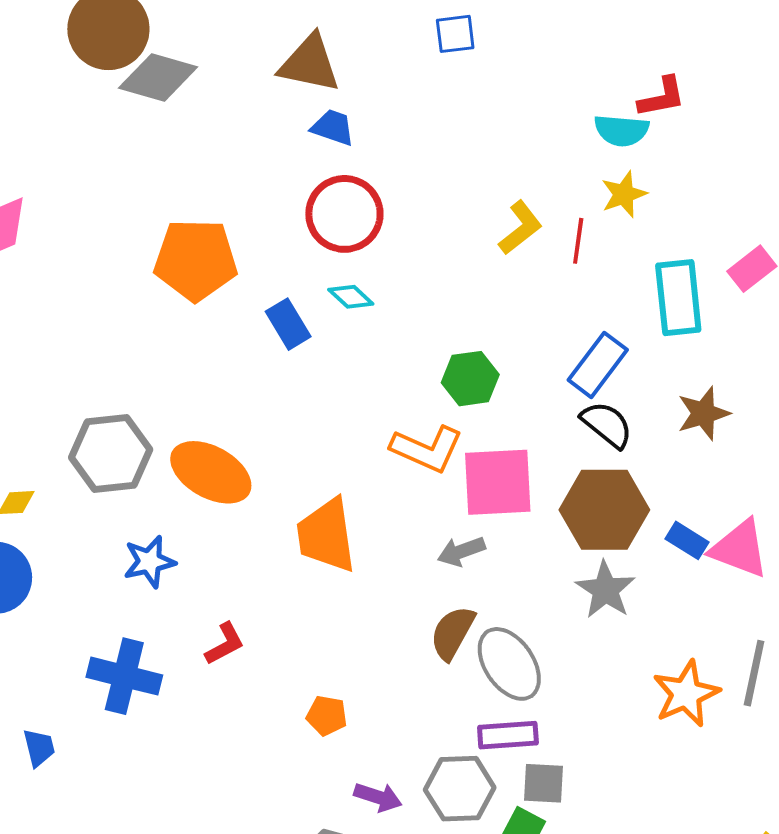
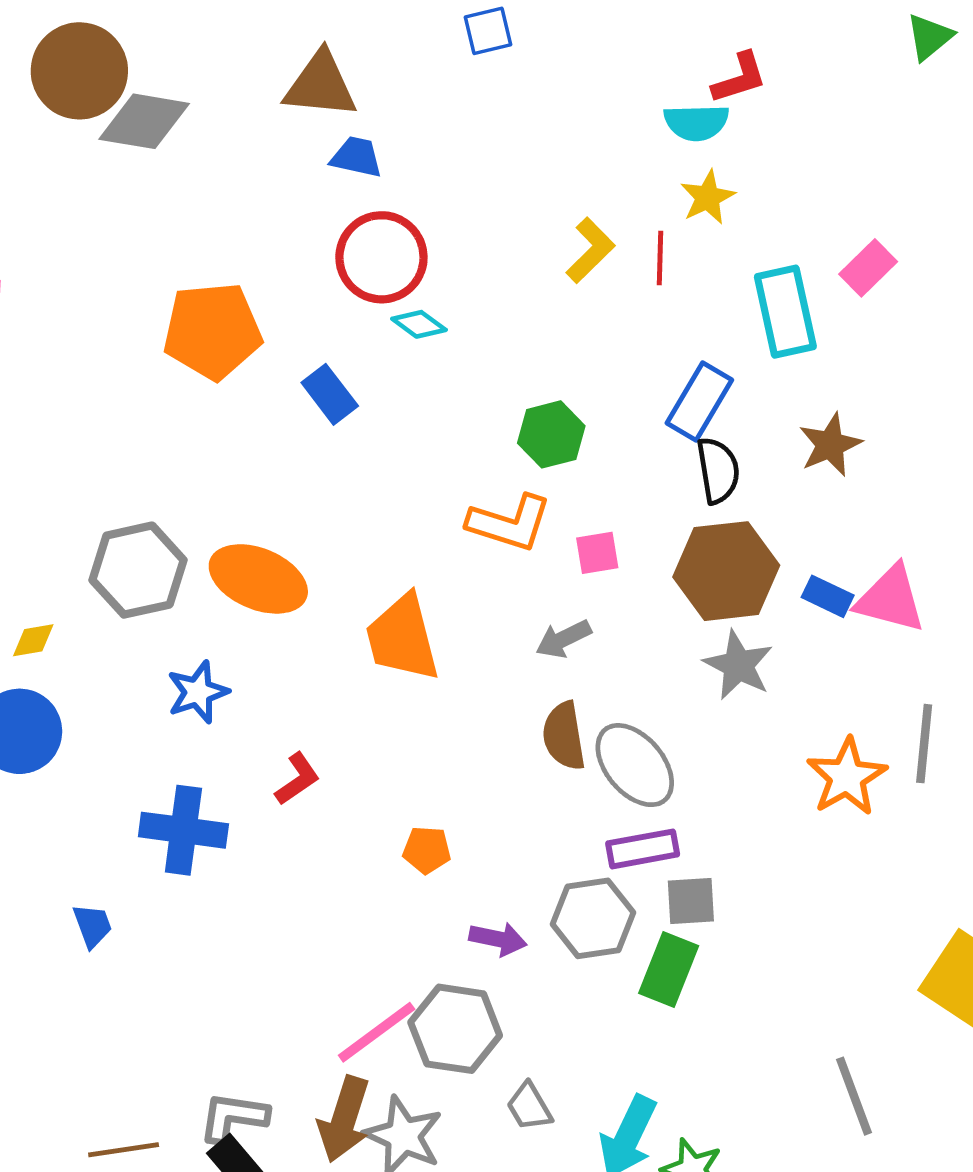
cyan diamond: (351, 297) -> (419, 324), moved
black semicircle: (607, 425) -> (718, 470), turned 48
pink square: (498, 482) -> (597, 553), size x0.5
brown semicircle: (453, 633) -> (564, 736), turned -32

